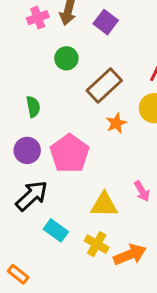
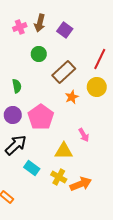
pink arrow: (142, 191) -> (84, 135), moved

